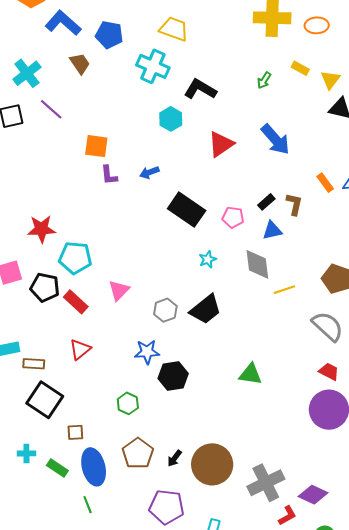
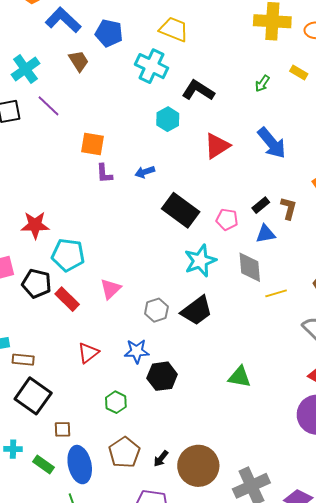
cyan star: (208, 259) -> (200, 261), size x1.8
red triangle: (80, 349) -> (88, 353), moved

